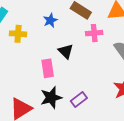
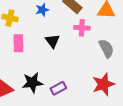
pink rectangle: (48, 68) -> (18, 43), moved

